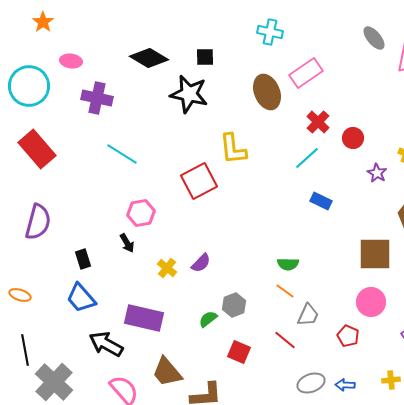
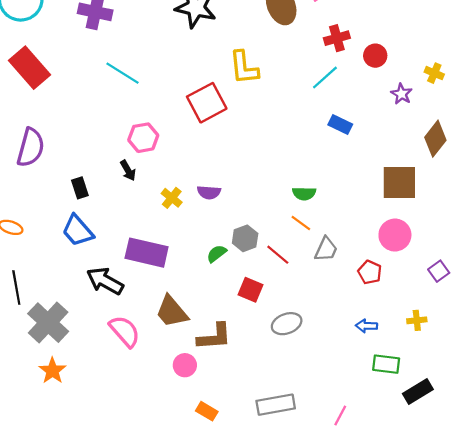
red cross: (318, 122) -> (337, 38), turned 30
purple semicircle: (201, 263) -> (209, 192), turned 50
red line: (285, 340) -> (278, 255), moved
gray ellipse: (311, 383) -> (287, 324), moved

